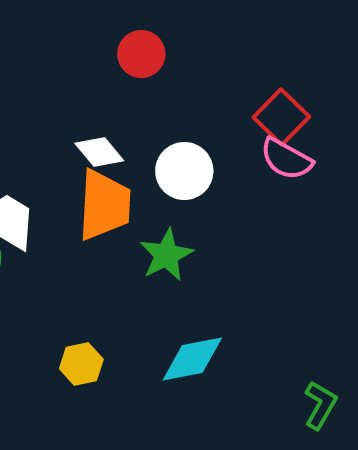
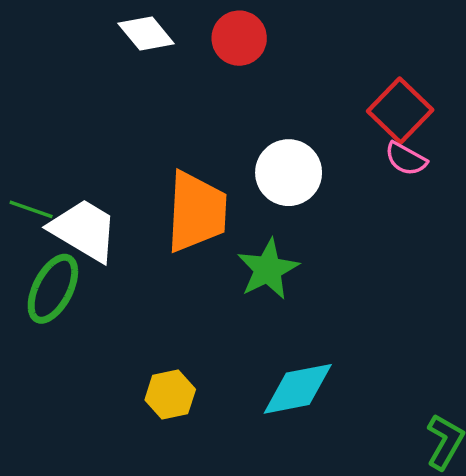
white diamond: (99, 152) -> (146, 34), moved
pink semicircle: (286, 159) -> (406, 159), size x0.7

